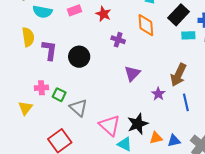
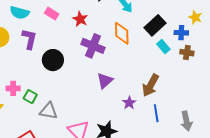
pink rectangle: (75, 10) -> (52, 14), turned 48
cyan rectangle: (188, 35) -> (163, 47), turned 48
purple cross: (118, 40) -> (93, 46), size x1.6
purple L-shape: (49, 50) -> (29, 39), moved
gray triangle: (78, 108) -> (49, 111), turned -36

